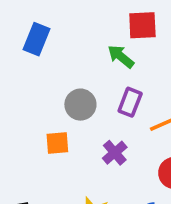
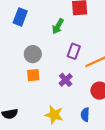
green arrow: (121, 56) -> (58, 26), moved, turned -98
gray circle: (80, 105) -> (33, 54), moved

